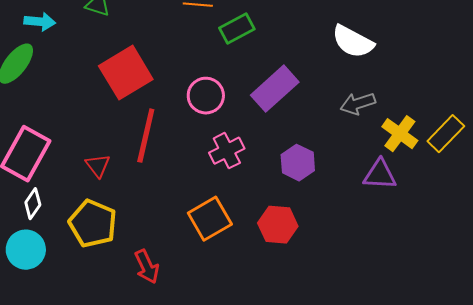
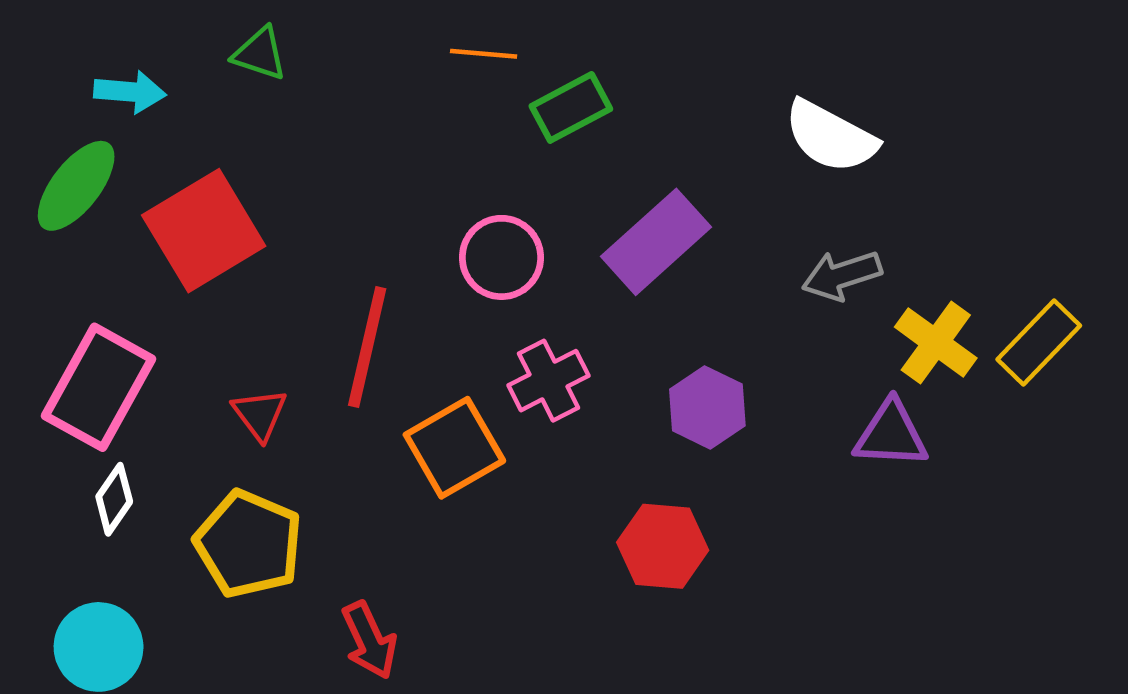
red square: (126, 73) -> (204, 231), moved
orange square: (210, 219) -> (454, 448), moved
cyan circle: (26, 250) -> (99, 647), moved

